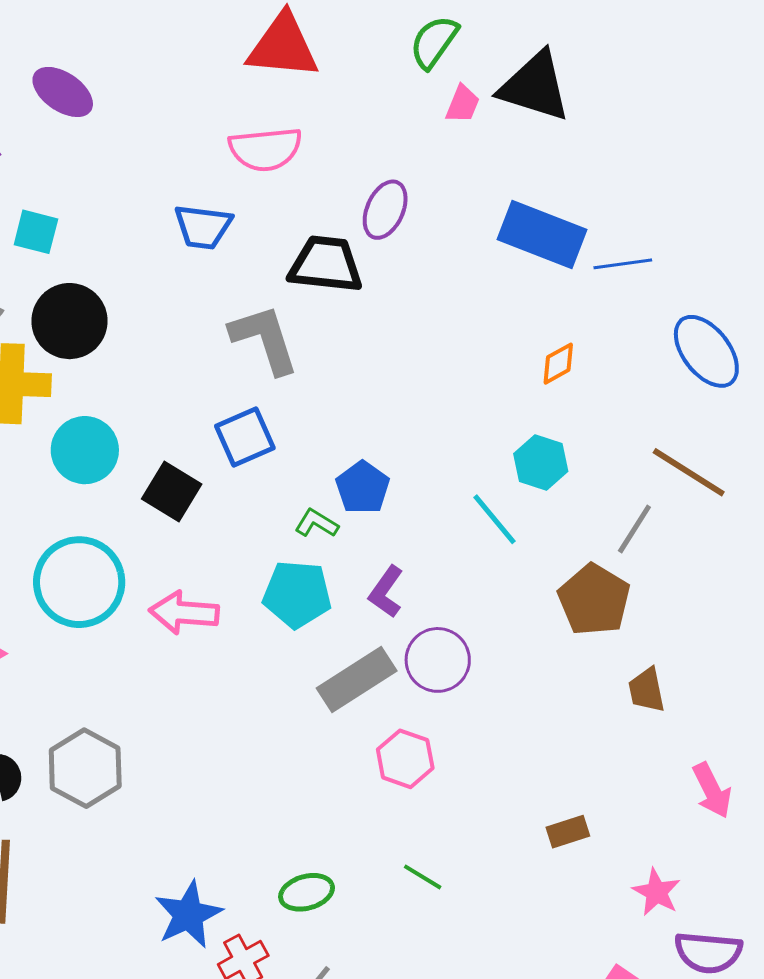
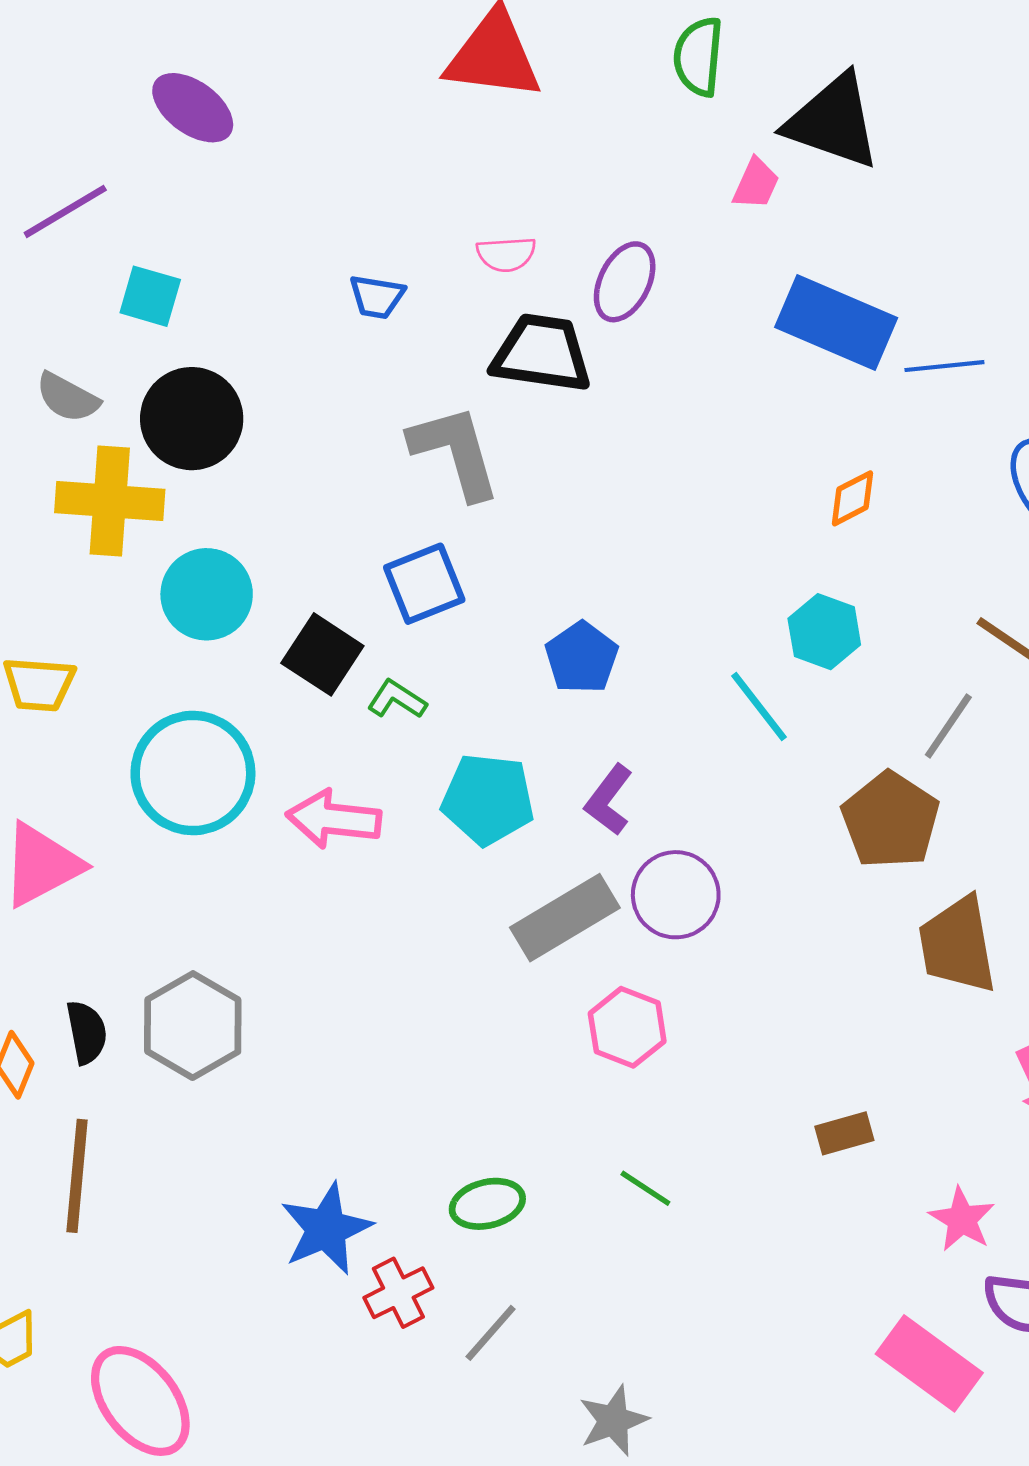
green semicircle: (434, 42) -> (698, 57), turned -32
pink trapezoid: (463, 104) -> (756, 184), moved
pink semicircle: (265, 149) -> (506, 254), moved, size x0.6
blue trapezoid: (203, 227) -> (377, 297), size x0.7
green L-shape: (316, 523) -> (397, 699), moved
brown trapezoid: (647, 690) -> (958, 945), size x1.6

